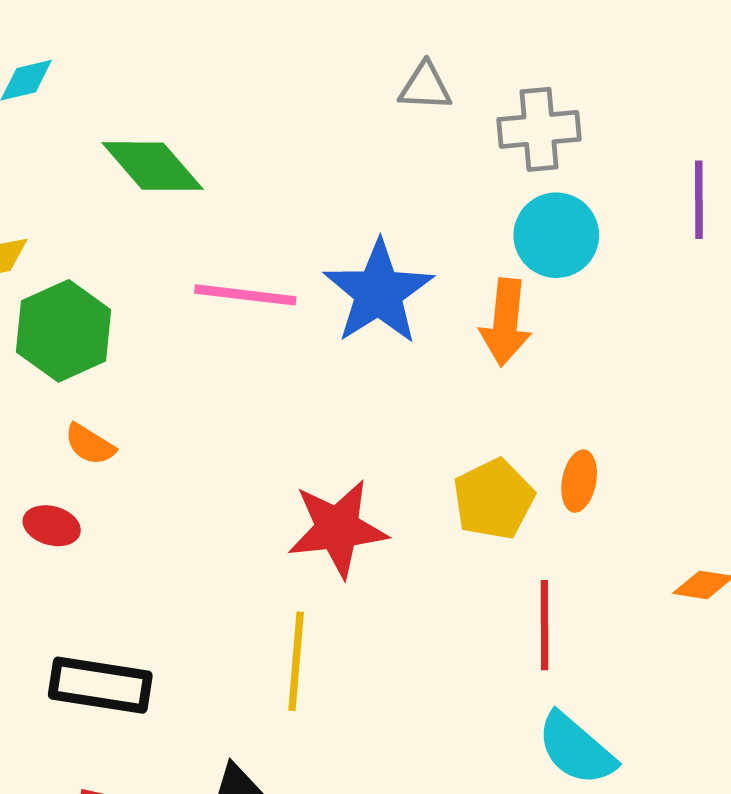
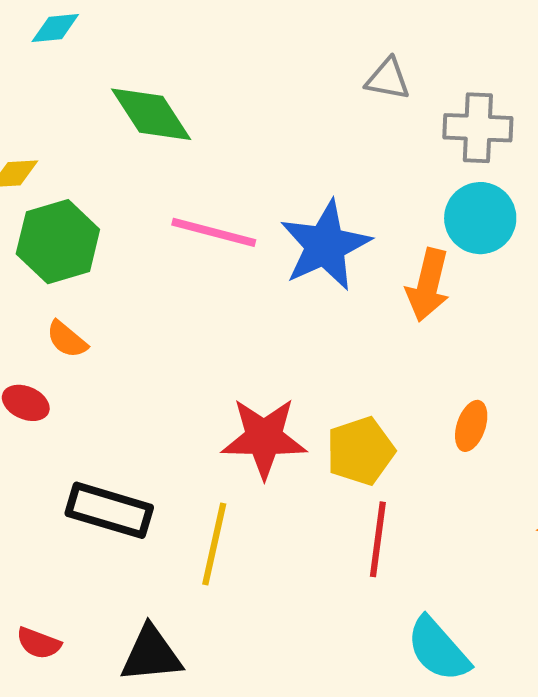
yellow pentagon: (494, 499) -> (360, 451), moved
red line: (544, 625) -> (378, 539), moved
black rectangle: (100, 685) -> (109, 510), moved

